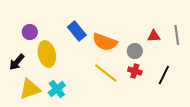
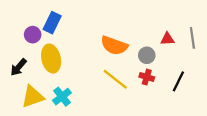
blue rectangle: (77, 31) -> (52, 23), moved, turned 66

